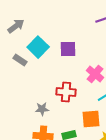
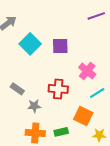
gray rectangle: (20, 60) -> (17, 89), moved
orange square: (91, 119) -> (83, 116), turned 30

